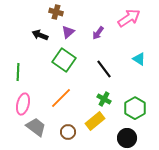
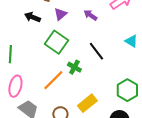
purple arrow: (98, 33) -> (90, 15), turned 88
green cross: (104, 99) -> (74, 67), moved

